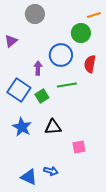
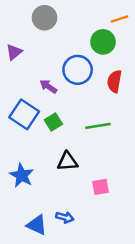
purple arrow: (38, 68) -> (48, 86), turned -56
green line: (67, 85) -> (98, 126), moved
blue star: (22, 127) -> (22, 175), moved

